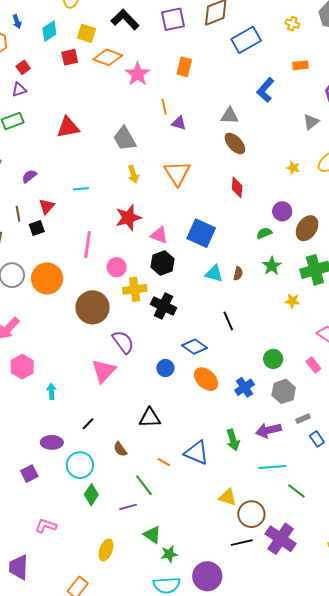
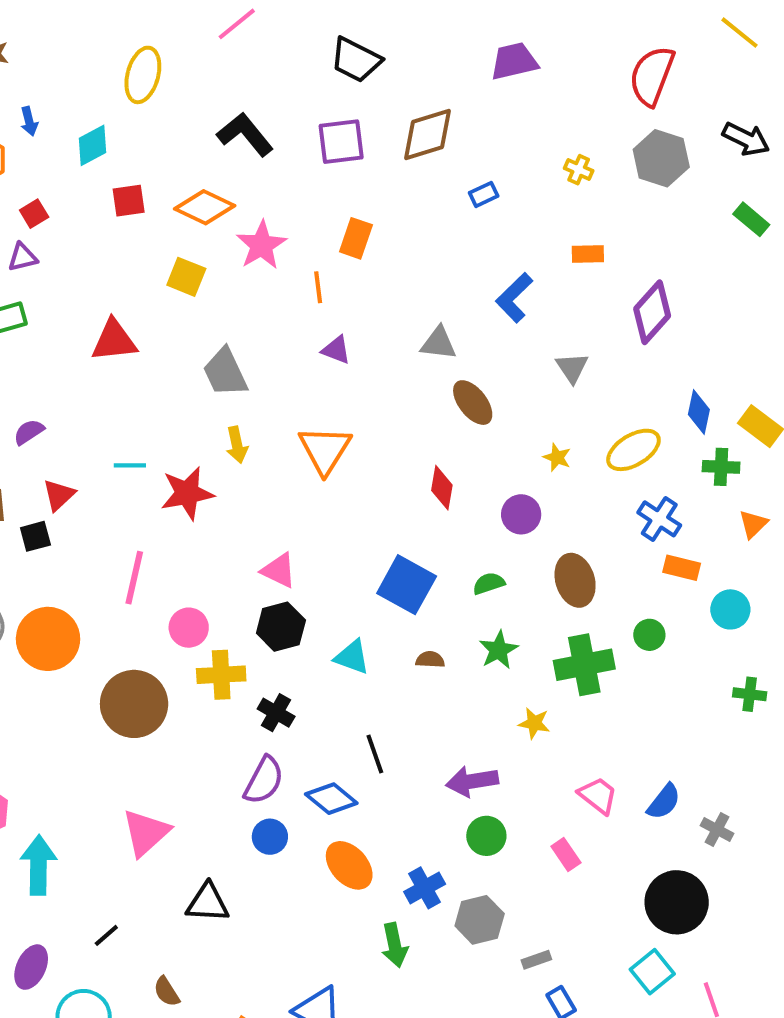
yellow square: (87, 33) -> (186, 277), moved
blue rectangle: (246, 40) -> (484, 194), size x0.5
orange line: (164, 107) -> (318, 287), moved
gray triangle: (311, 122) -> (572, 368), moved, turned -30
brown ellipse: (235, 143) -> (473, 403), moved
purple circle: (282, 211) -> (521, 514), moved
red star: (128, 218) -> (187, 493), moved
brown ellipse: (307, 228) -> (575, 580), turned -55
blue square: (201, 233) -> (407, 585), moved
brown semicircle: (238, 273) -> (430, 660), turned -104
cyan triangle: (214, 274) -> (352, 657), moved
black cross: (164, 306) -> (276, 713), size x0.7
black line: (228, 321) -> (375, 754), moved
purple semicircle: (123, 342) -> (264, 780), moved, turned 60
cyan arrow: (51, 391) -> (39, 865), size x1.8
gray hexagon: (284, 391) -> (480, 920), moved
black triangle: (150, 418) -> (208, 903), moved
purple arrow: (268, 430) -> (472, 781), moved
green arrow: (233, 440) -> (395, 945), moved
purple ellipse: (52, 442) -> (31, 967), turned -70

